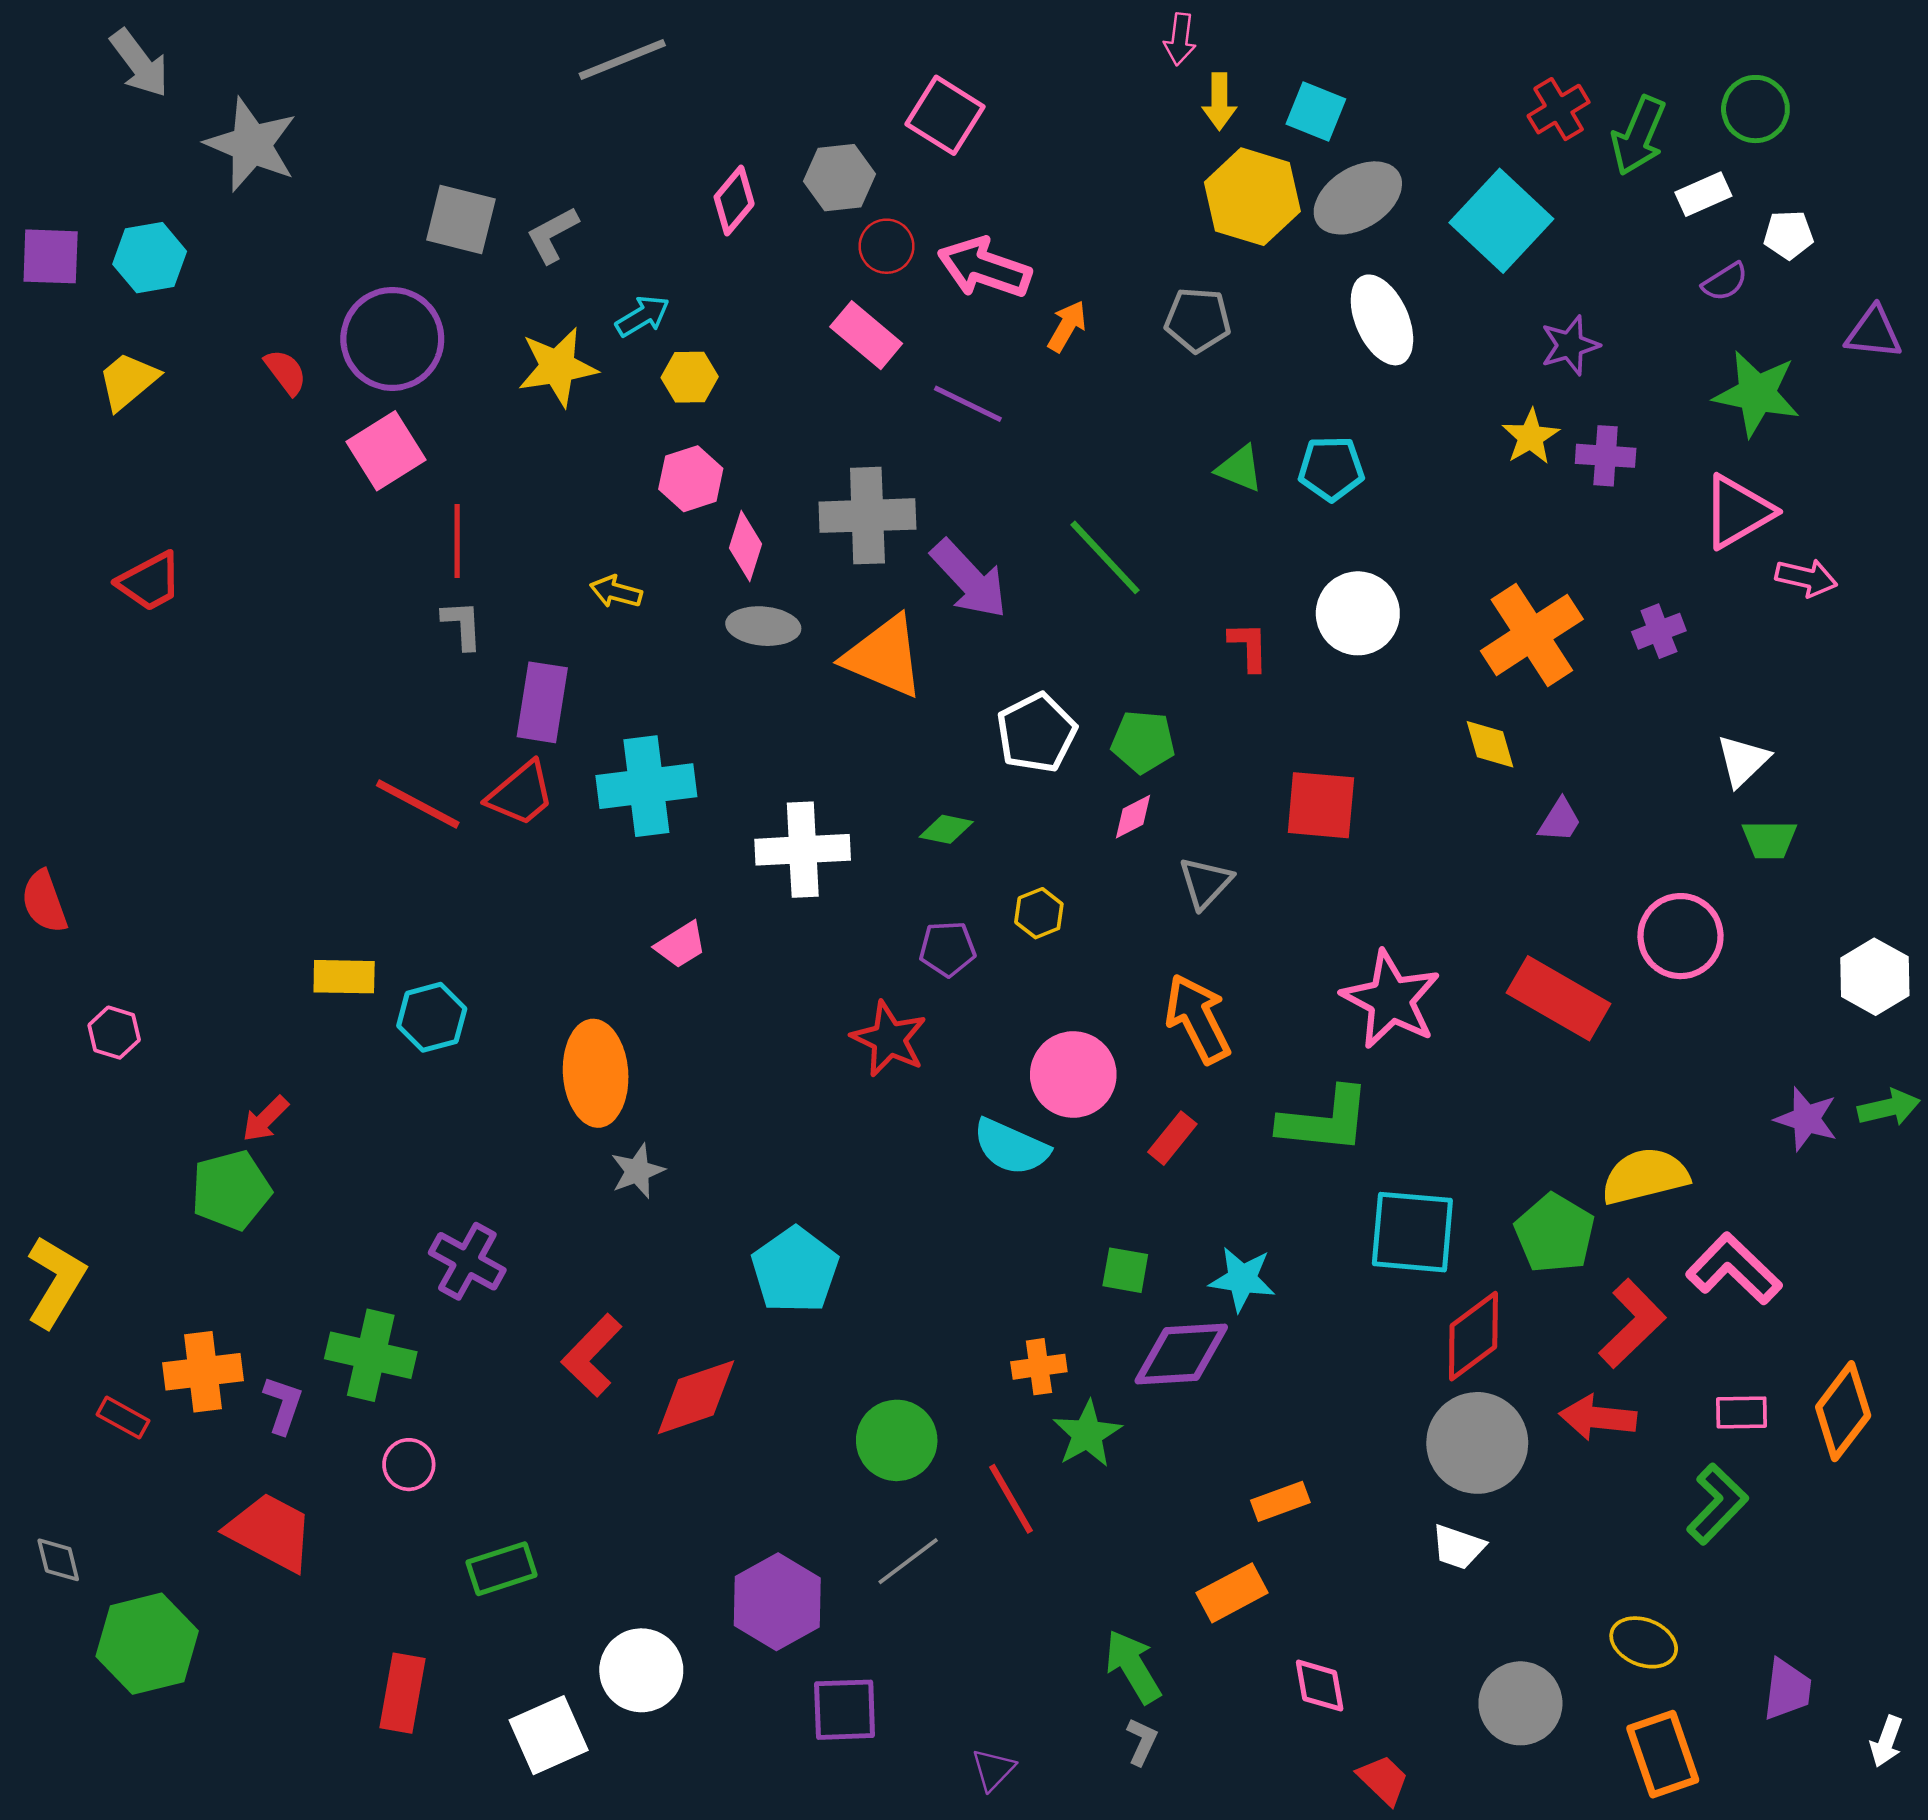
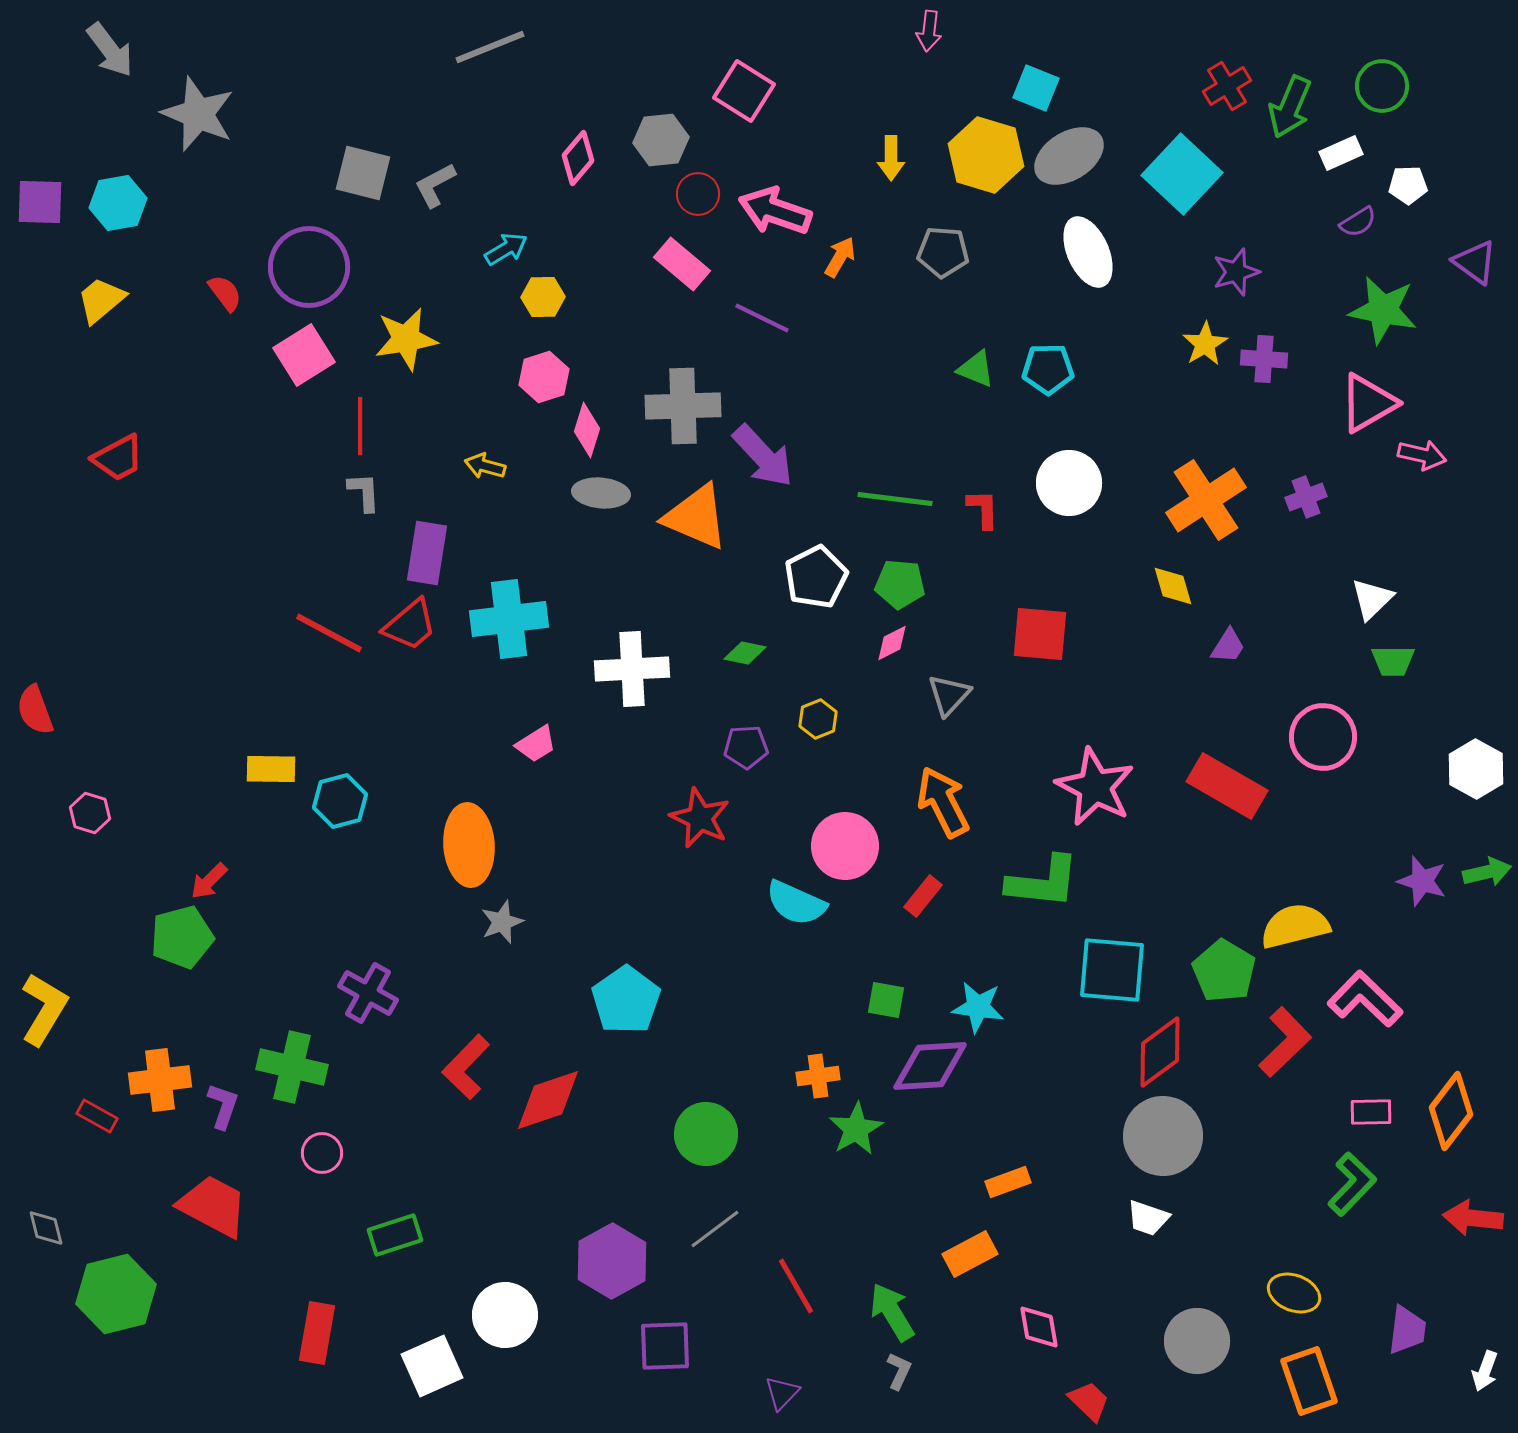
yellow arrow: (1219, 101) -> (891, 158), moved
purple triangle: (1874, 333) -> (1475, 262), turned 30
yellow star: (557, 367) -> (406, 339), moved
green line: (1105, 557) -> (895, 499), moved, turned -40
red arrow: (1598, 1418) -> (1473, 1218), moved
red line: (1011, 1499) -> (796, 1286), moved

